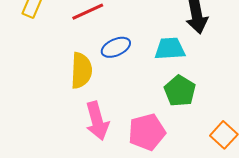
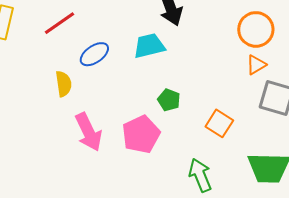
yellow semicircle: (81, 70) -> (64, 84), size x0.7
green pentagon: (180, 91) -> (169, 100), moved, size x0.7

